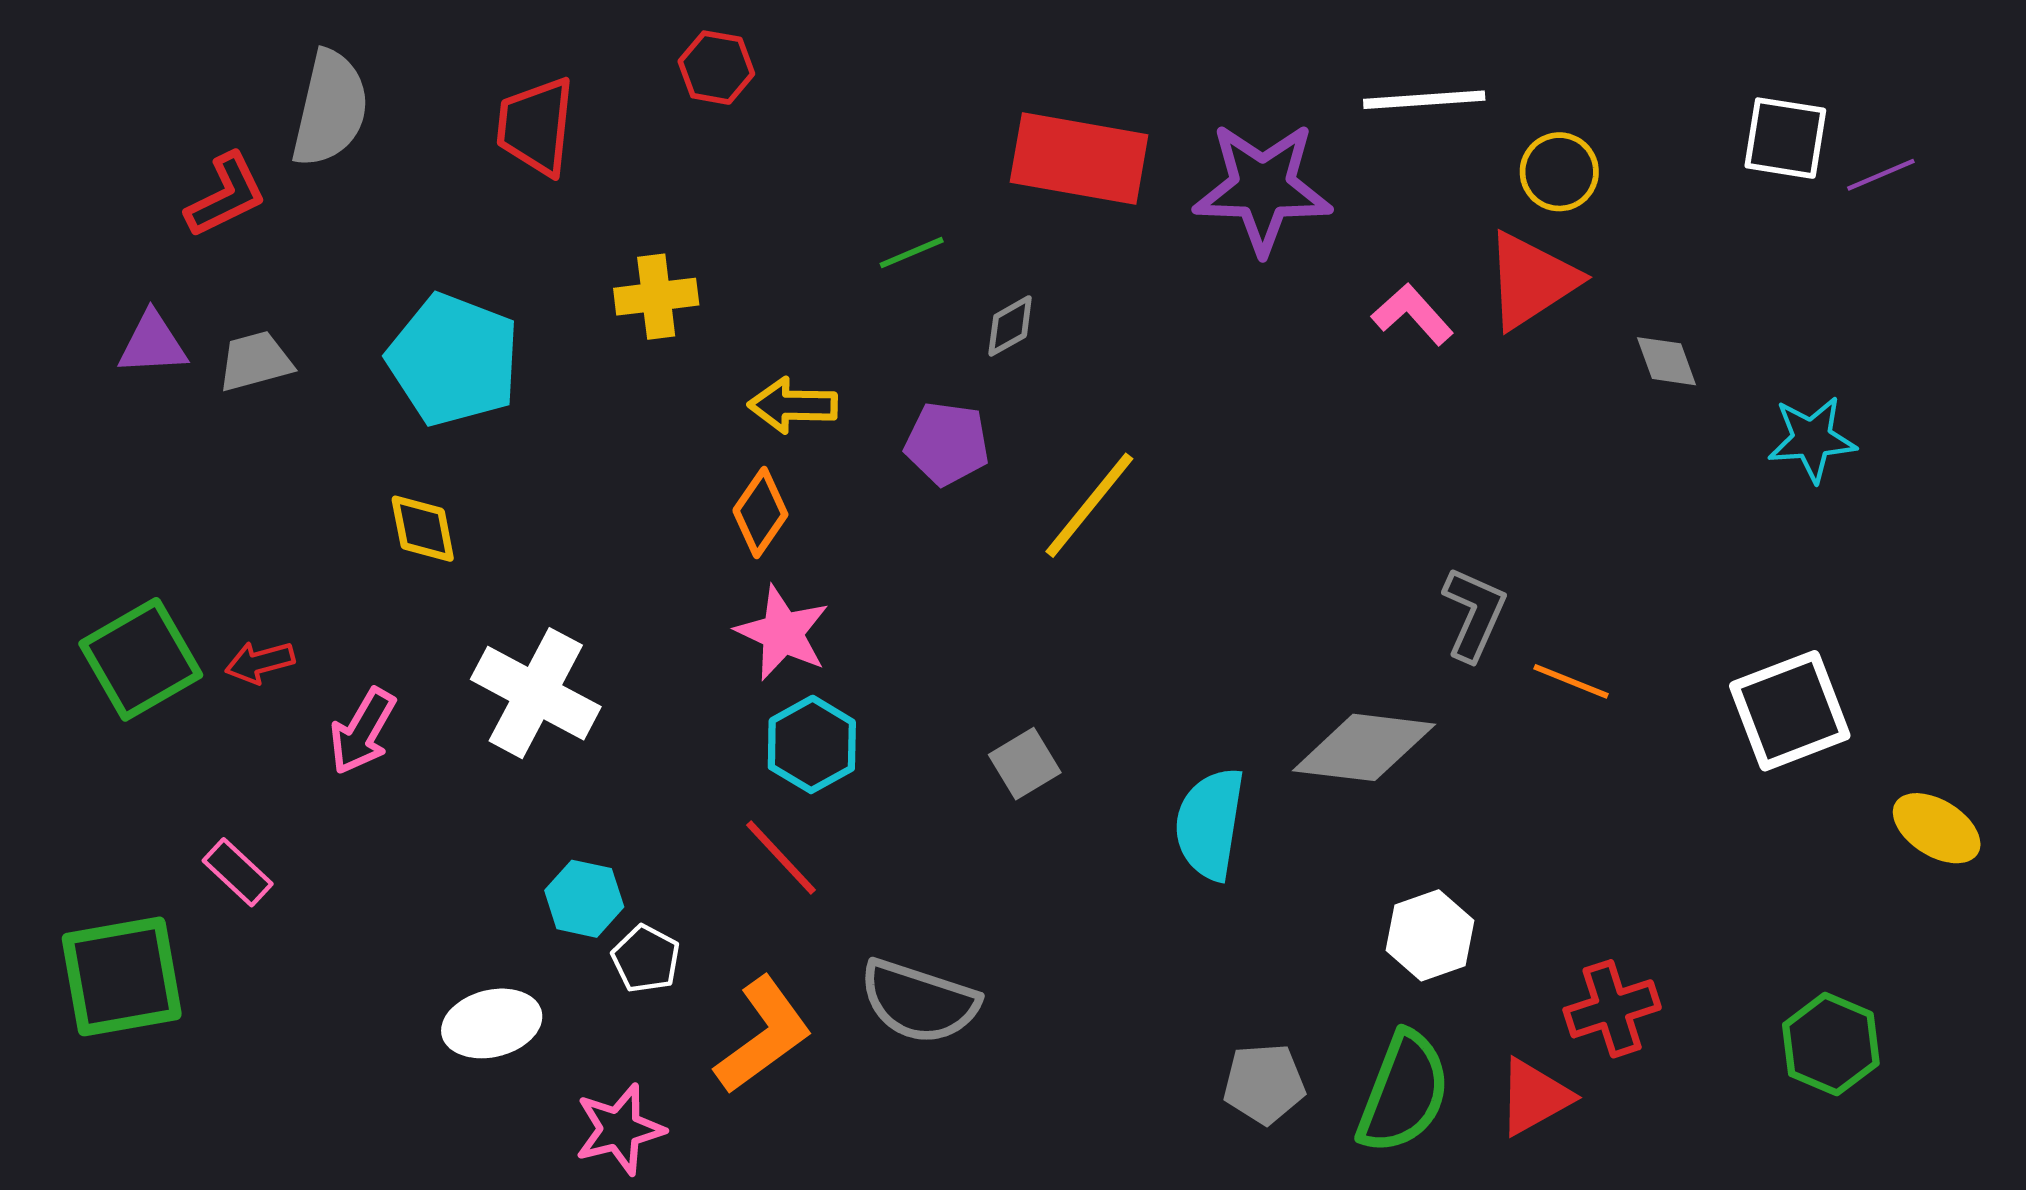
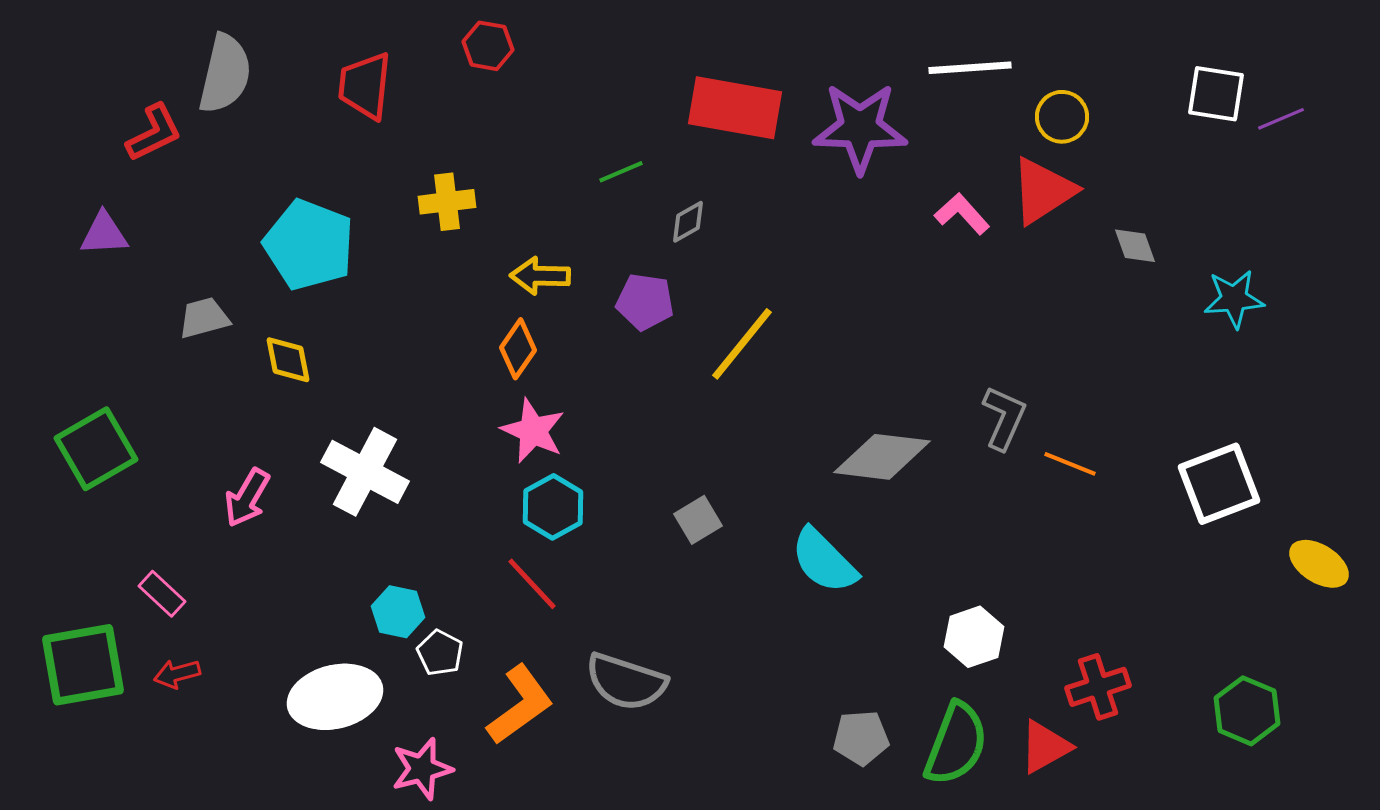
gray trapezoid: (255, 361) -> (204, 318), moved
red arrow: (260, 662) -> (177, 674), moved
gray diamond: (1364, 747) -> (882, 457), moved
cyan semicircle: (1210, 824) -> (824, 561), turned -54
white ellipse: (492, 1023) -> (335, 697), size x1.4

